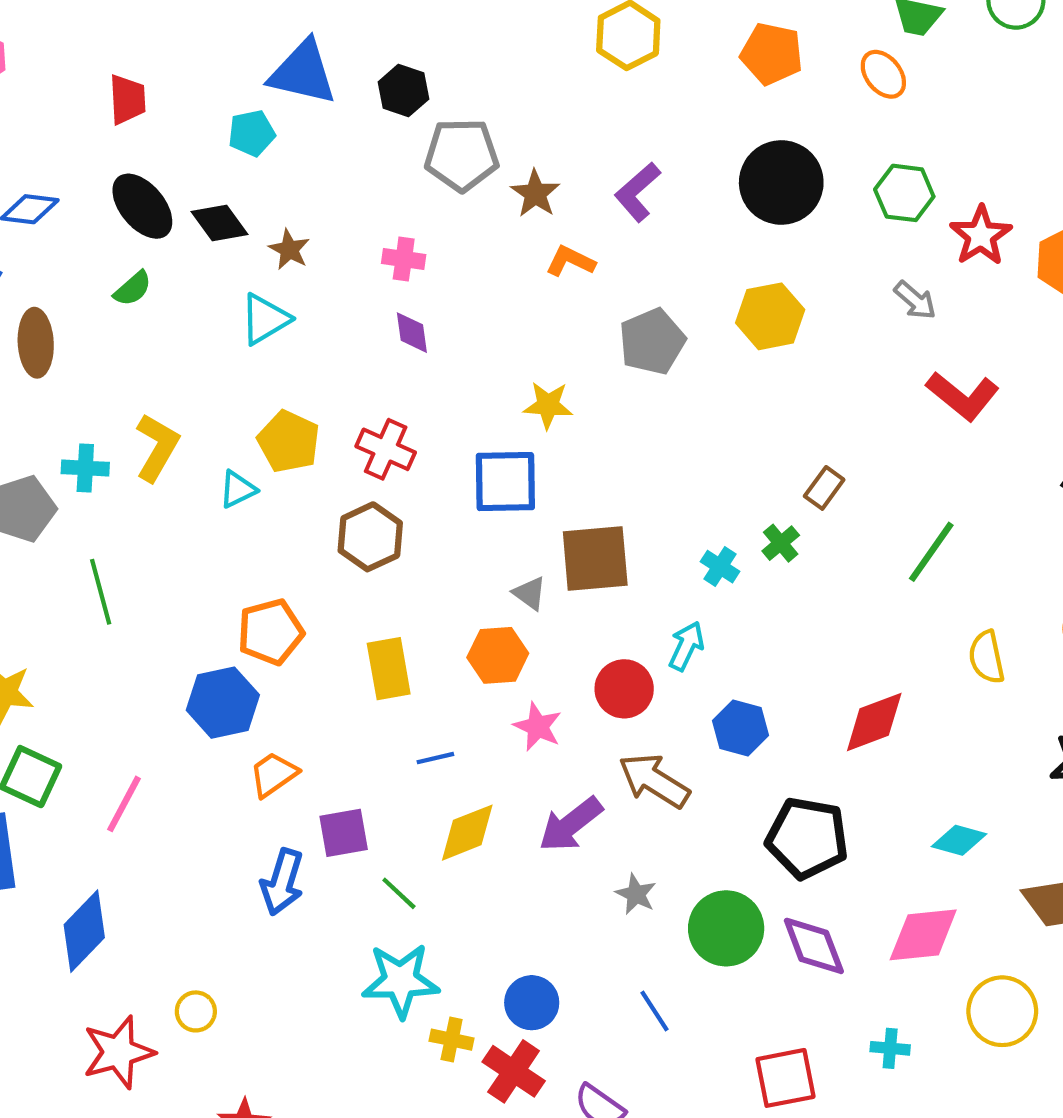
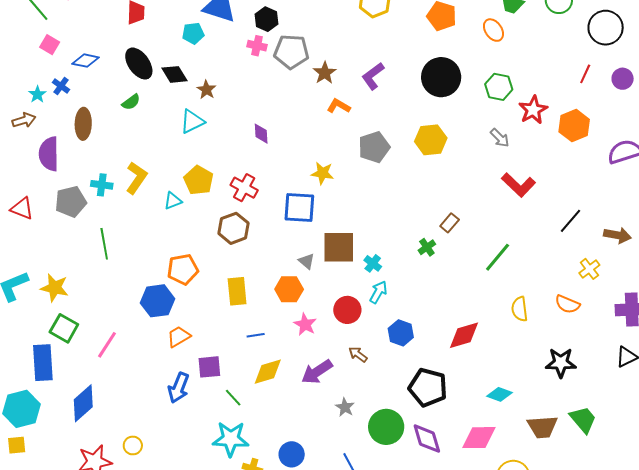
pink cross: (404, 259) -> (257, 46), moved
cyan cross: (720, 567) -> (373, 263), moved
brown arrow: (654, 781) -> (358, 354), size x0.6

